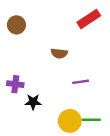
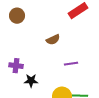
brown semicircle: (59, 53) -> (53, 40), turned -32

